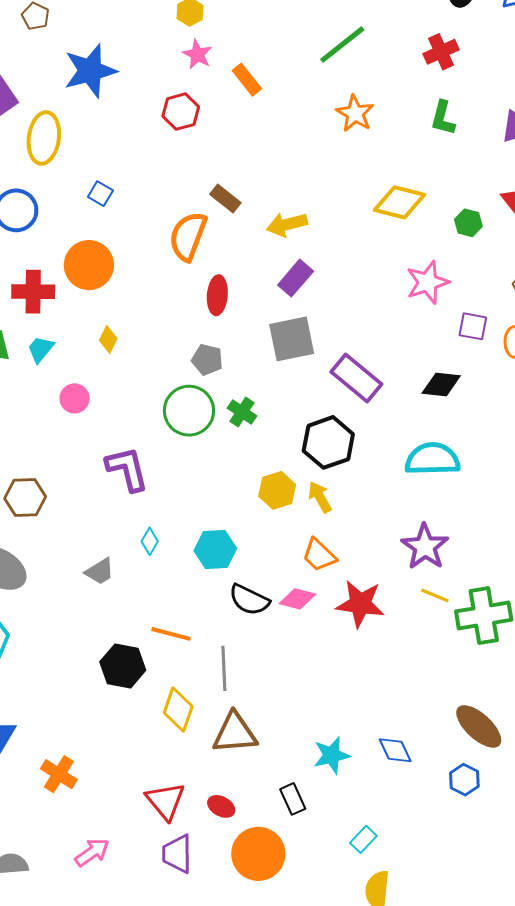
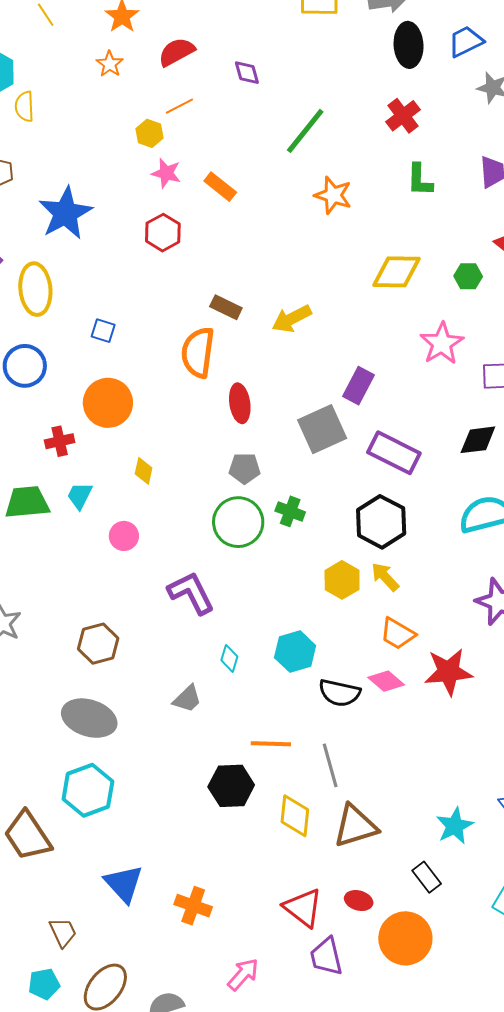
purple rectangle: (296, 278) -> (359, 386), moved
red cross: (33, 292) -> (60, 441), size x0.7
pink diamond: (297, 599) -> (386, 681), turned 39

